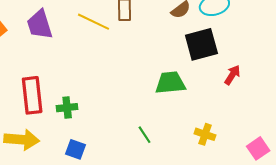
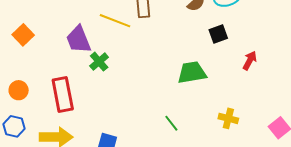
purple trapezoid: (40, 25) -> (78, 39), moved
black square: (201, 44) -> (218, 34), size x0.6
green cross: (67, 108) -> (99, 62), moved, turned -30

